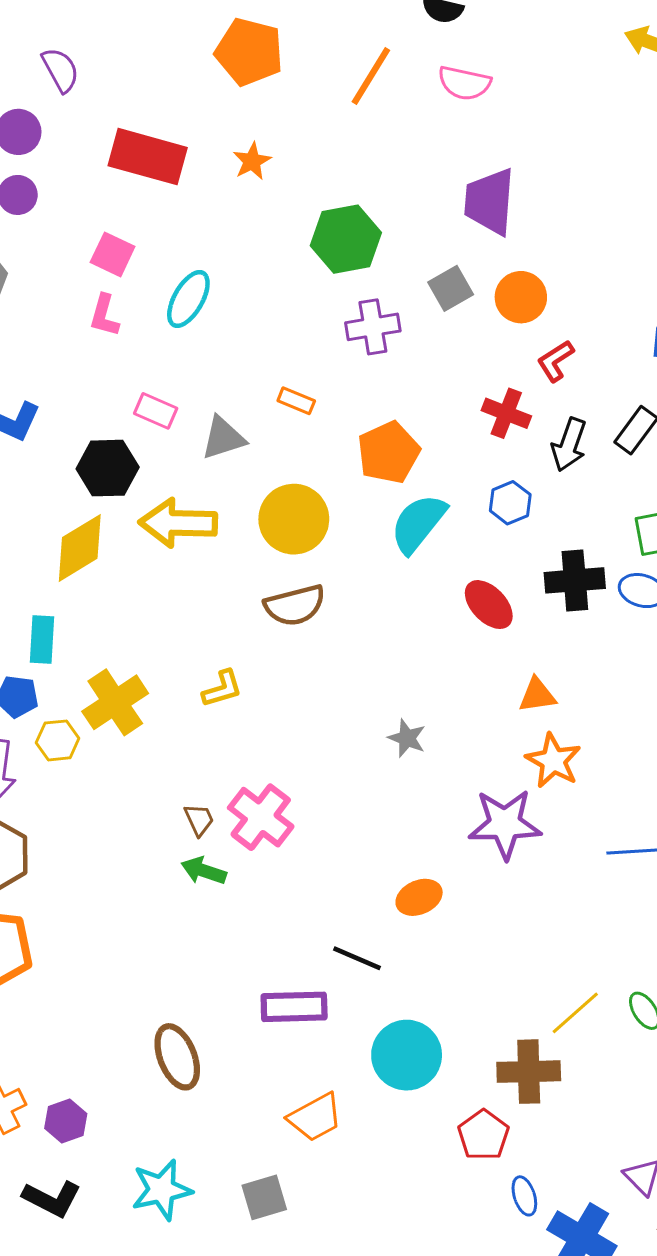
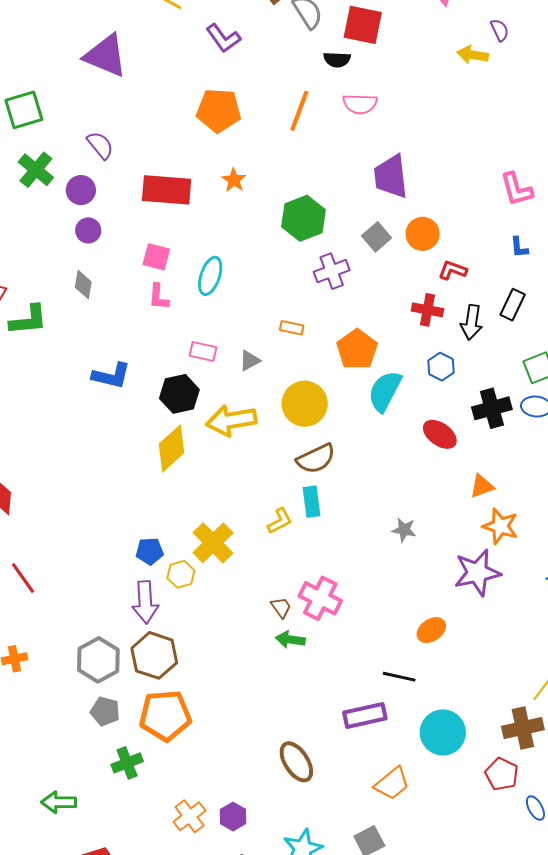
red L-shape: (556, 361) -> (453, 270), turned 64
gray triangle: (223, 438) -> (250, 361), size x0.7
cyan rectangle: (42, 640) -> (312, 502), moved

